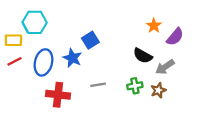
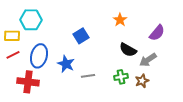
orange star: (154, 26) -> (120, 20), moved
blue star: (72, 58) -> (66, 64), moved
red cross: (58, 95) -> (28, 82), moved

